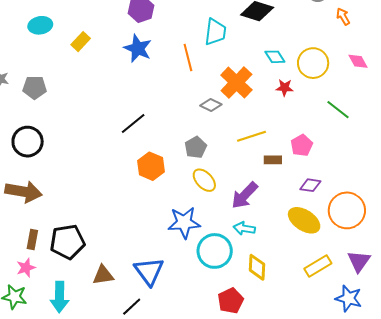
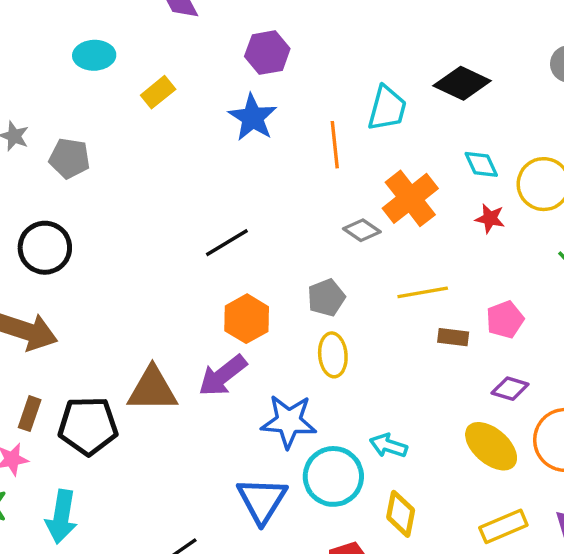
yellow ellipse: (204, 180) -> (333, 355), turned 30
purple arrow: (245, 195) -> (223, 376), moved
blue triangle: (149, 271) -> (262, 500), moved
brown triangle: (103, 275) -> (152, 389), moved, size x1.4

